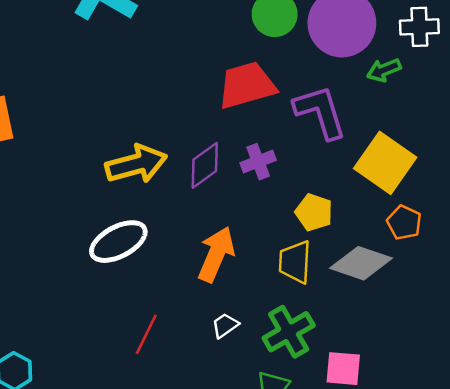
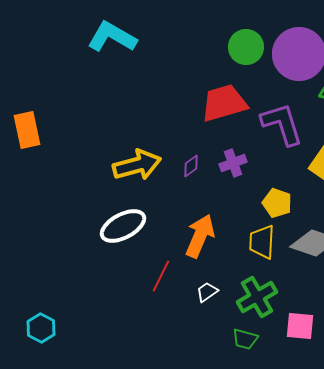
purple diamond: (205, 165) -> (191, 166), size x0.6
red line: (146, 334) -> (161, 276), moved

